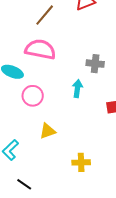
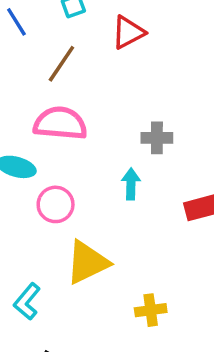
yellow triangle: (47, 131) -> (87, 262), size x1.6

